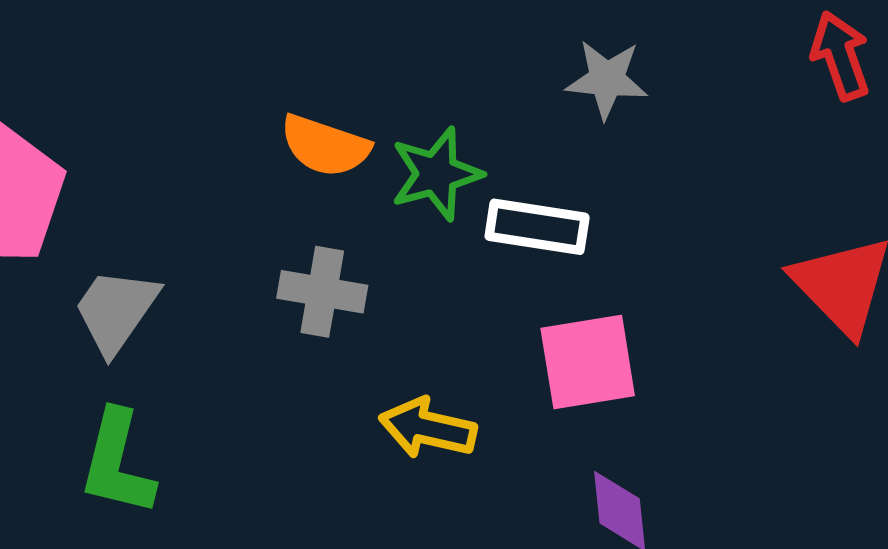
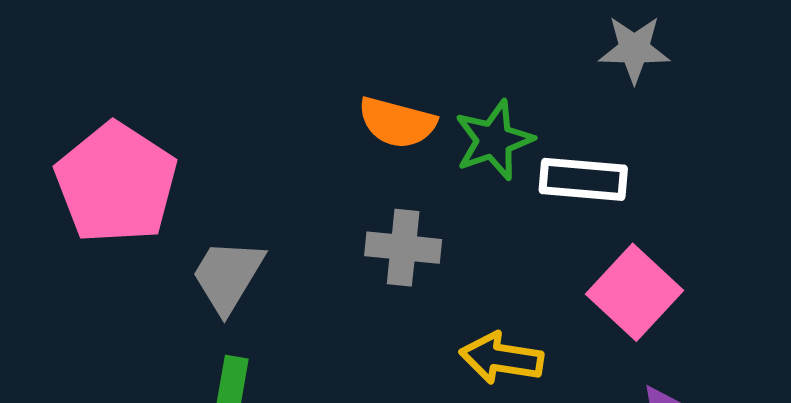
pink square: (588, 362) -> (634, 292), turned -34

